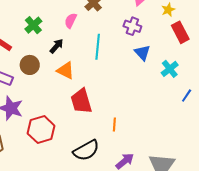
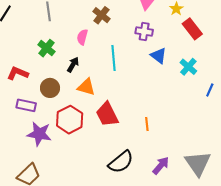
orange line: (114, 125) -> (147, 124), moved
red hexagon: (41, 130) -> (70, 120), moved

